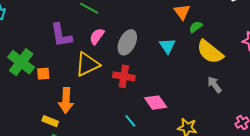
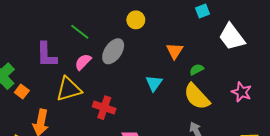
green semicircle: (196, 27) -> (197, 69), moved
gray ellipse: (127, 42) -> (113, 51), moved
orange square: (43, 74) -> (22, 91), turned 32

